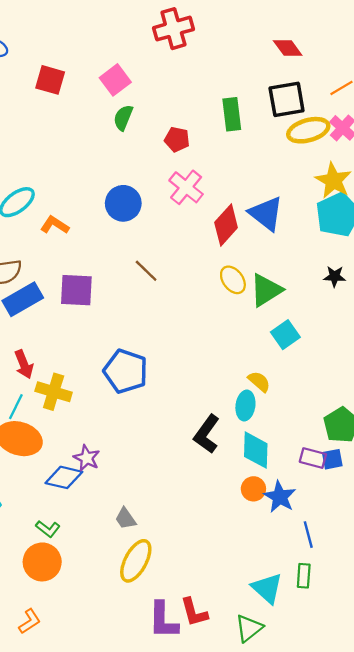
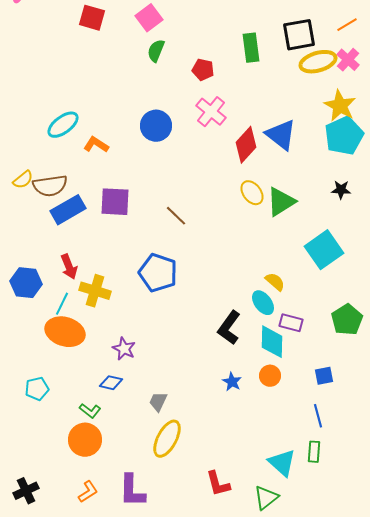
brown line: (146, 271) -> (176, 216), moved
cyan square: (285, 335) -> (324, 250), moved, size x1.5
cyan ellipse: (245, 405) -> (263, 303), turned -45
purple rectangle: (313, 458) -> (291, 323), moved
blue square: (332, 459) -> (324, 376), moved
blue diamond: (64, 477) -> (111, 383), moved, size x0.7
blue star: (280, 497) -> (232, 382), moved, size x0.7
gray trapezoid: (126, 519) -> (158, 402), turned 60
purple L-shape: (163, 620) -> (132, 491), moved
orange L-shape: (30, 621) -> (88, 492), moved

